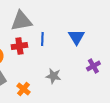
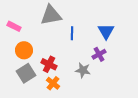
red cross: (19, 46) -> (49, 64), moved, turned 35
purple cross: (93, 66) -> (99, 54), moved

